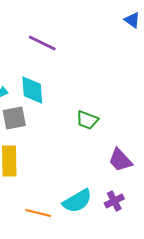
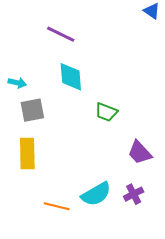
cyan diamond: (32, 90) -> (71, 77), moved

